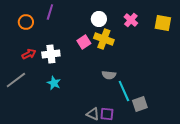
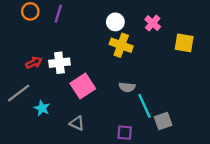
orange circle: (26, 22) -> (30, 11), moved
yellow square: (163, 23) -> (184, 43), moved
pink square: (84, 42) -> (83, 86), moved, size x1.5
cyan star: (54, 83) -> (42, 108), moved
gray triangle: (93, 114) -> (77, 123), moved

